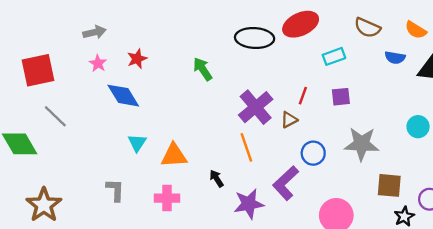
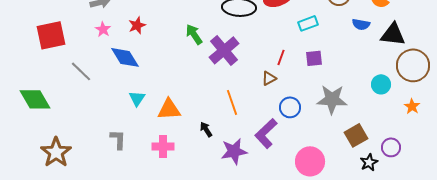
purple cross: (256, 107) -> (224, 50), moved
gray line: (55, 116) -> (81, 71), moved
brown square: (389, 185) -> (356, 135), turned -35

